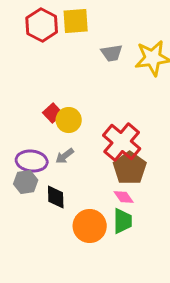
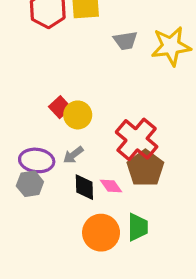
black diamond: (56, 197) -> (84, 187), moved
pink diamond: (124, 197) -> (111, 186), moved

